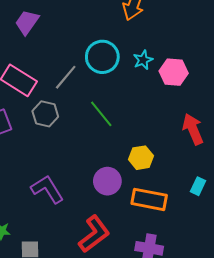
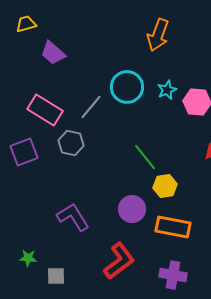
purple trapezoid: (27, 22) -> (53, 53), turned -84
green line: (101, 114) -> (145, 157), moved

